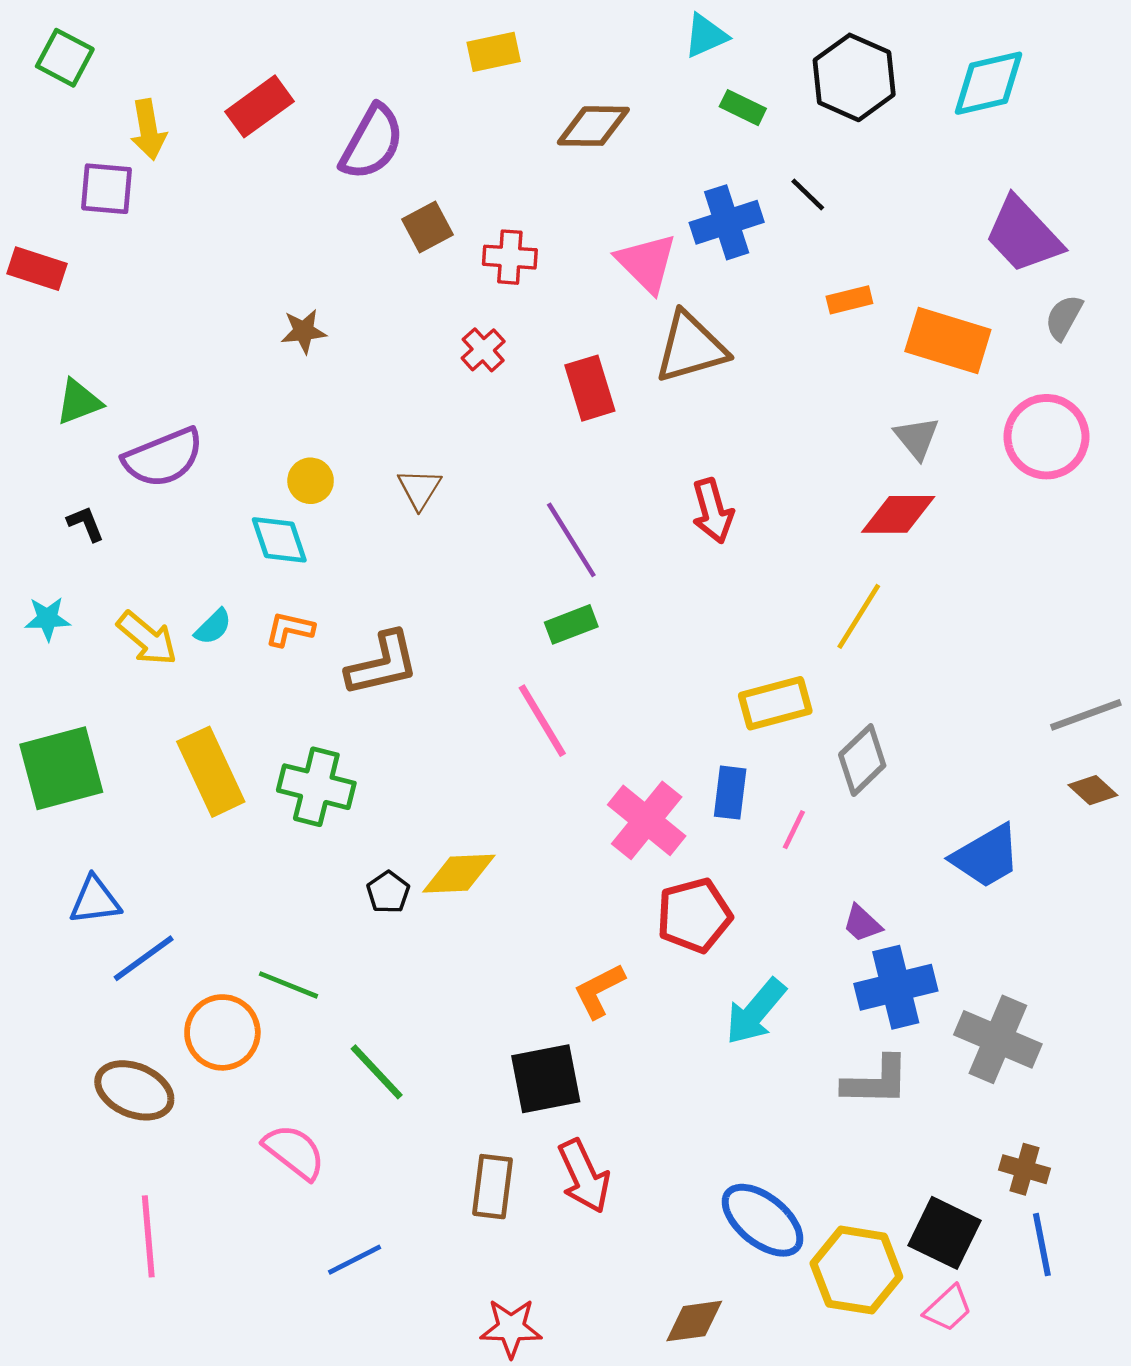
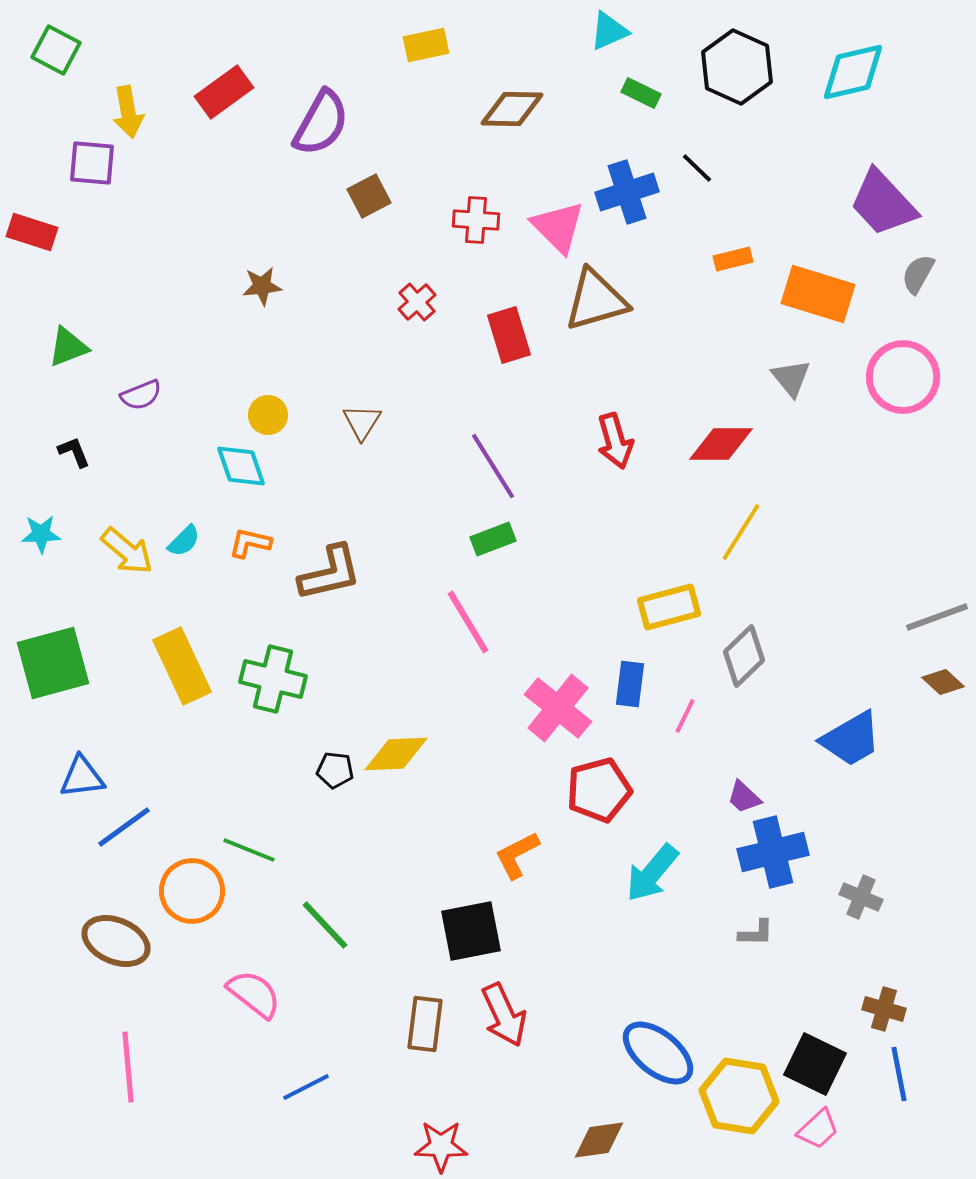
red cross: (510, 257) -> (476, 220), moved
purple semicircle: (163, 458) -> (141, 395), size x0.6
red diamond: (898, 514) -> (721, 444), moved
black pentagon: (388, 892) -> (335, 770), turned -30
gray cross: (998, 1039) -> (861, 897), size x0.6
gray L-shape: (876, 1081) -> (756, 933), size x0.6

